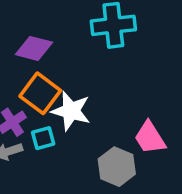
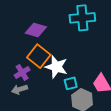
cyan square: (43, 138) -> (71, 83), moved

